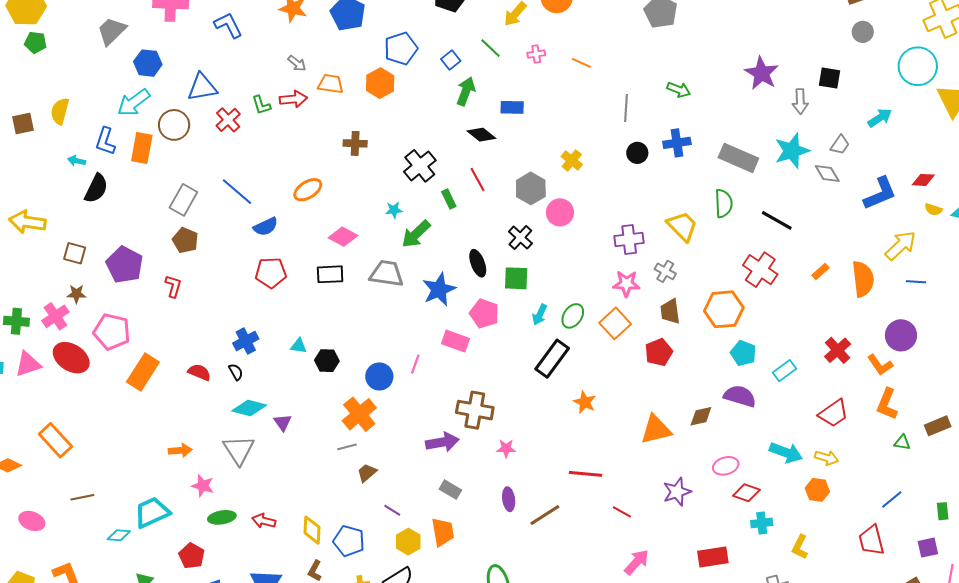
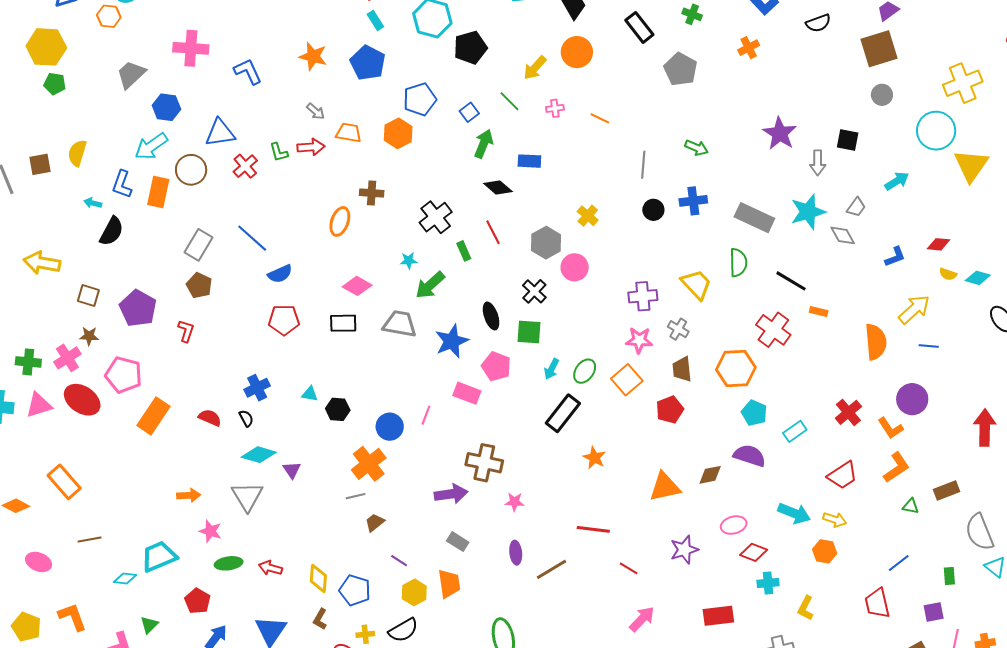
orange ellipse: (308, 190) -> (340, 221), moved, turned -40
blue L-shape: (880, 193) -> (895, 257), size x0.6
orange rectangle: (821, 271) -> (819, 312), moved, turned 54
orange L-shape: (887, 404) -> (896, 468), turned -148

